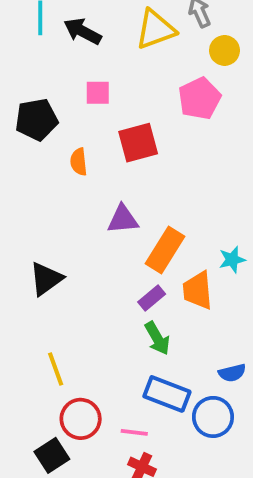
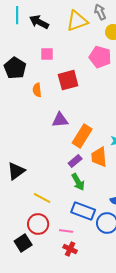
pink pentagon: (200, 98) -> (100, 57), turned -30
black pentagon: (36, 120) -> (15, 68), turned -30
black triangle: (46, 279) -> (16, 171), moved
yellow line: (56, 369) -> (42, 198), moved, turned -42

